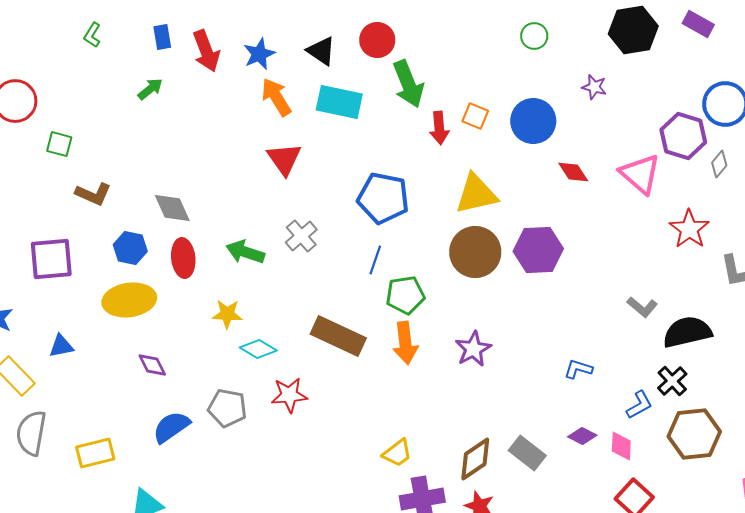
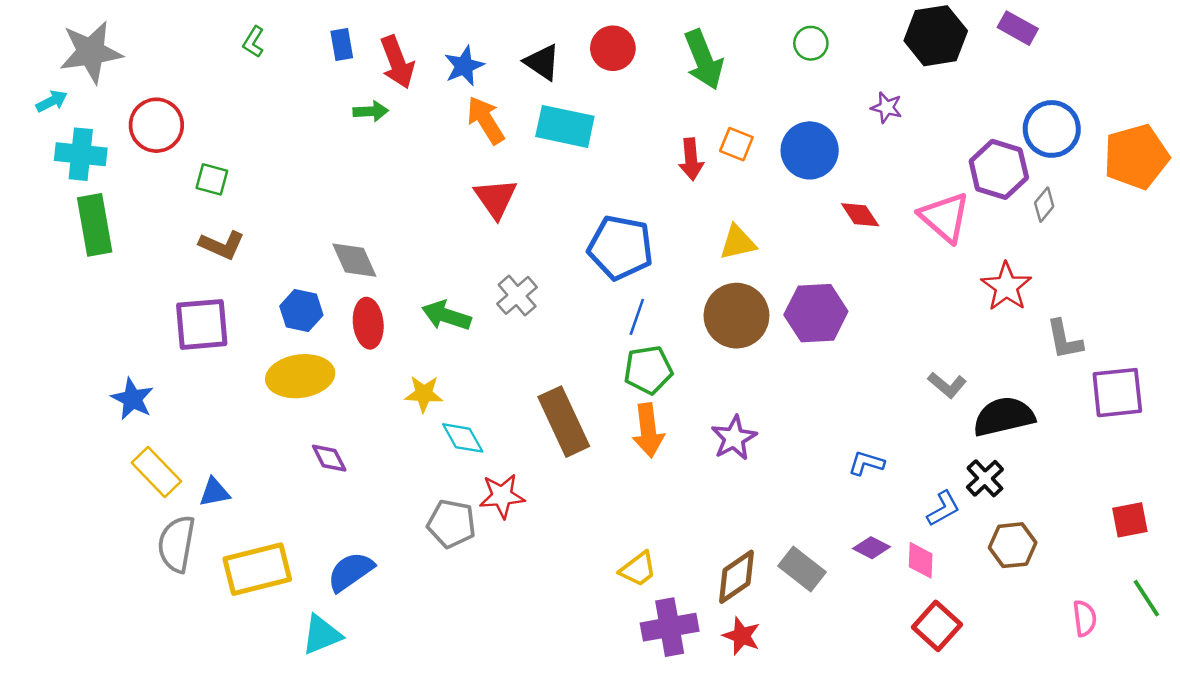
green arrow: (408, 84) -> (704, 60), moved
green arrow: (150, 89) -> (371, 111), moved, turned 36
brown L-shape: (93, 194) -> (222, 245), moved
yellow triangle: (476, 194) -> (738, 242), size x0.7
blue line: (375, 260) -> (637, 317), moved
brown rectangle: (338, 336) -> (564, 422), turned 40
blue triangle: (61, 346) -> (214, 492), moved
cyan diamond: (258, 349) -> (463, 438), turned 30
gray pentagon: (227, 408) -> (451, 524), moved
blue semicircle: (171, 427) -> (351, 572), moved
brown hexagon: (694, 434) -> (1013, 545), size x0.7
yellow rectangle: (95, 453) -> (257, 569), size x1.4

